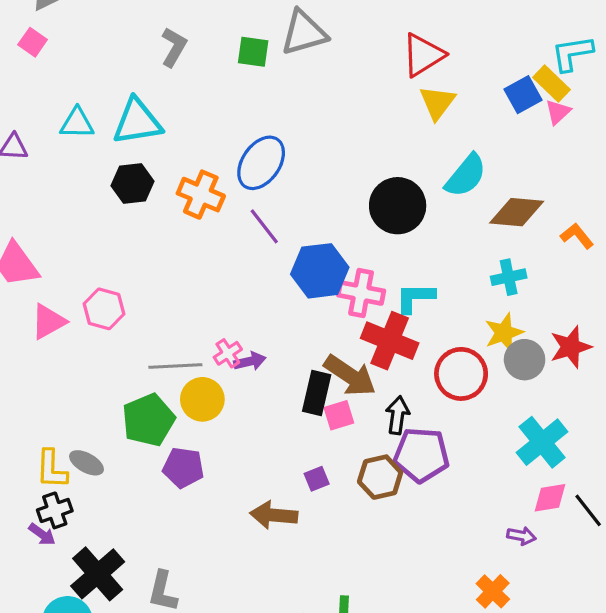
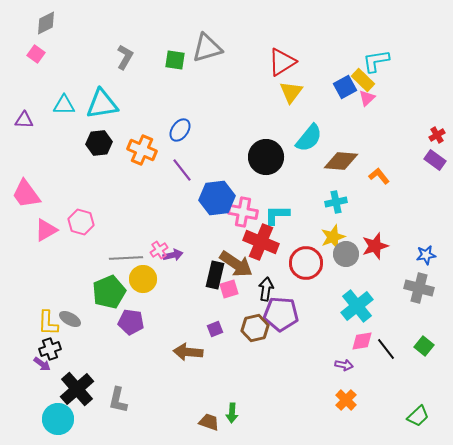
blue ellipse: (261, 163) -> (180, 130), size x0.7
orange cross: (493, 591) -> (346, 400), moved

